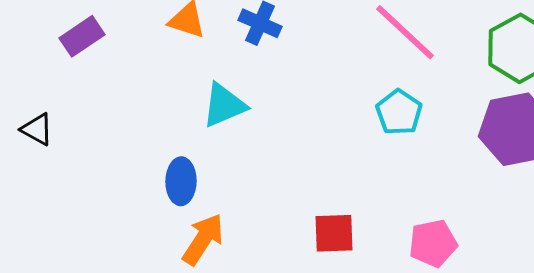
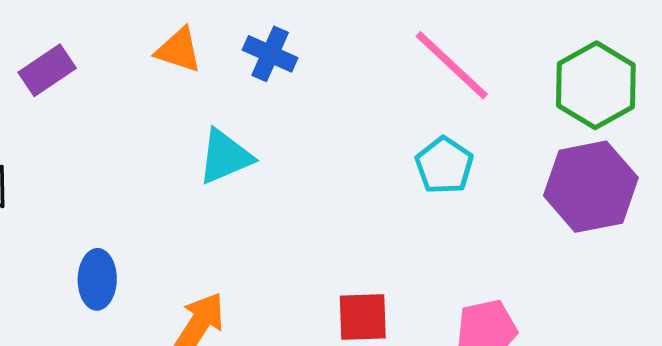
blue ellipse: (181, 181) -> (97, 279), moved

